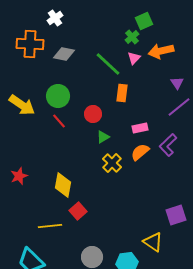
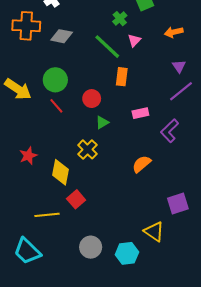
green cross: (132, 37) -> (120, 19), moved
orange arrow: (161, 51) -> (174, 32), moved, size x0.7
orange semicircle: (140, 152) -> (142, 164), moved
yellow cross: (112, 163) -> (88, 149), moved
red star: (19, 176) -> (28, 156), moved

